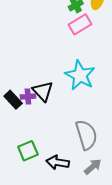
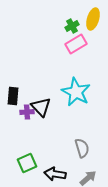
black rectangle: (13, 100) -> (13, 96), moved, turned 48
gray semicircle: (86, 135) -> (82, 148), size x0.7

